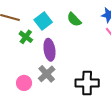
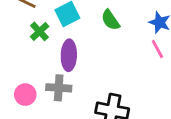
gray cross: (47, 74) -> (59, 88), turned 36

